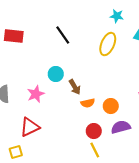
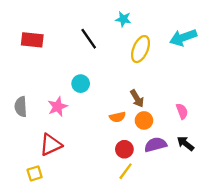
cyan star: (117, 16) -> (123, 19), moved
brown arrow: (75, 87) -> (137, 99), moved
yellow line: (95, 150) -> (126, 171), turned 63

